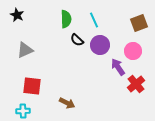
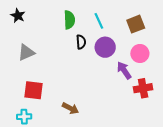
brown square: (139, 23) -> (136, 24), moved
black semicircle: (77, 40) -> (81, 42), turned -136
red cross: (136, 84) -> (143, 88), turned 30

